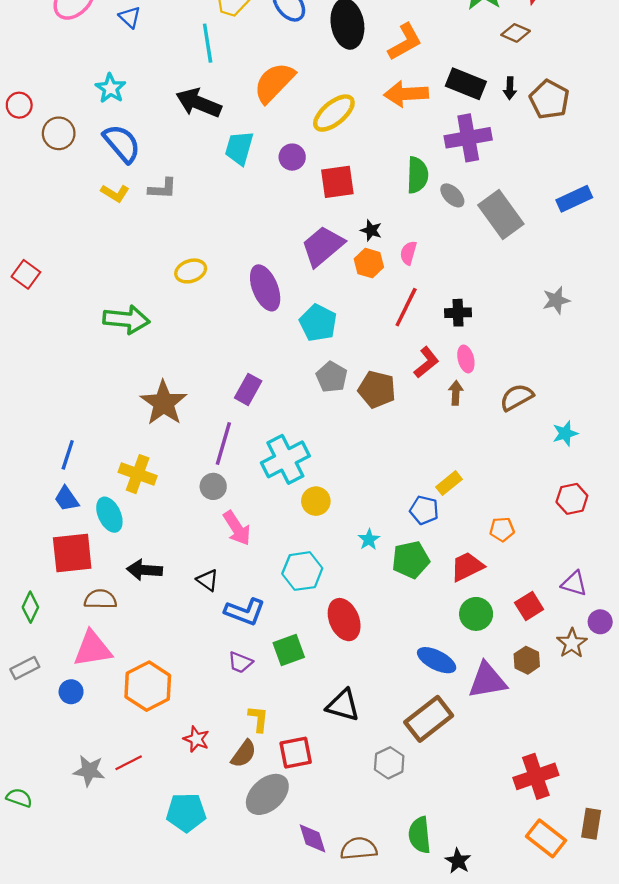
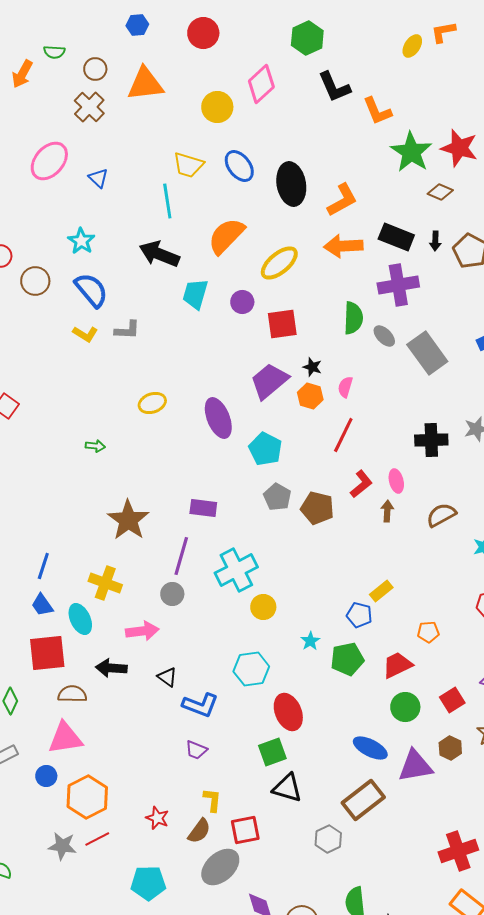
black cross: (458, 313) -> (431, 440), moved, size x1.4
green arrow: (126, 319) -> (95, 446), size x0.5
purple rectangle: (248, 389) -> (203, 508), turned 68
pink arrow: (237, 528) -> (142, 631), moved, turned -64
green square: (289, 650) -> (272, 752), moved
orange hexagon: (148, 686) -> (87, 797), moved

